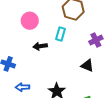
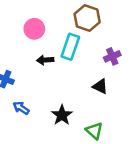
cyan rectangle: (61, 34) -> (70, 47), size x1.5
blue arrow: (22, 87) -> (21, 108), turned 32

